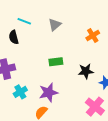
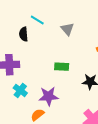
gray triangle: (55, 25) -> (67, 29), turned -40
cyan cross: (20, 92) -> (20, 90), turned -32

